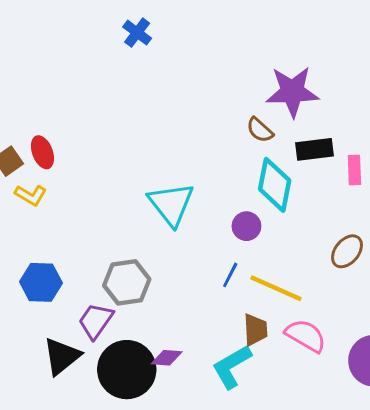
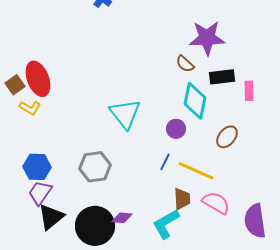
red ellipse: (42, 152) -> (38, 79), size x1.6
brown ellipse: (347, 251) -> (227, 137), moved
purple trapezoid: (96, 321) -> (40, 193), moved

